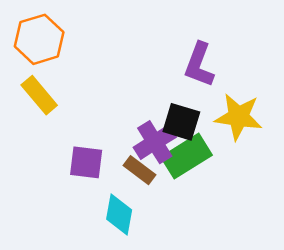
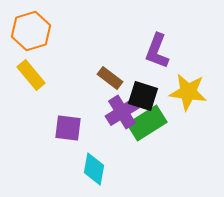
brown rectangle: (139, 170) -> (110, 78), moved

